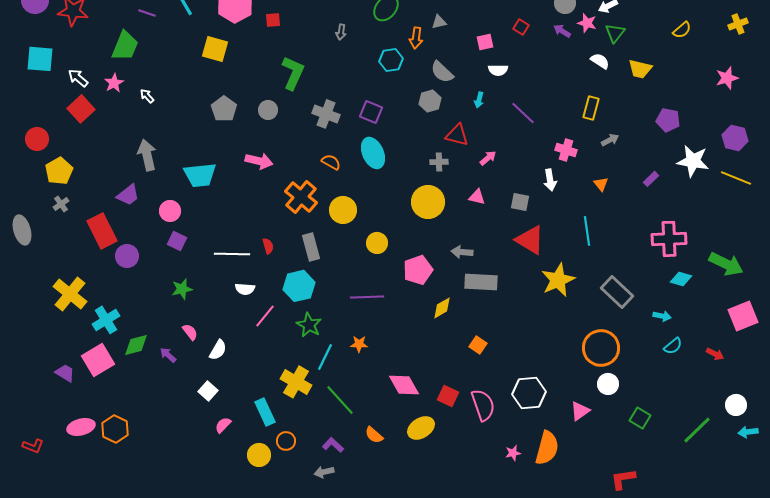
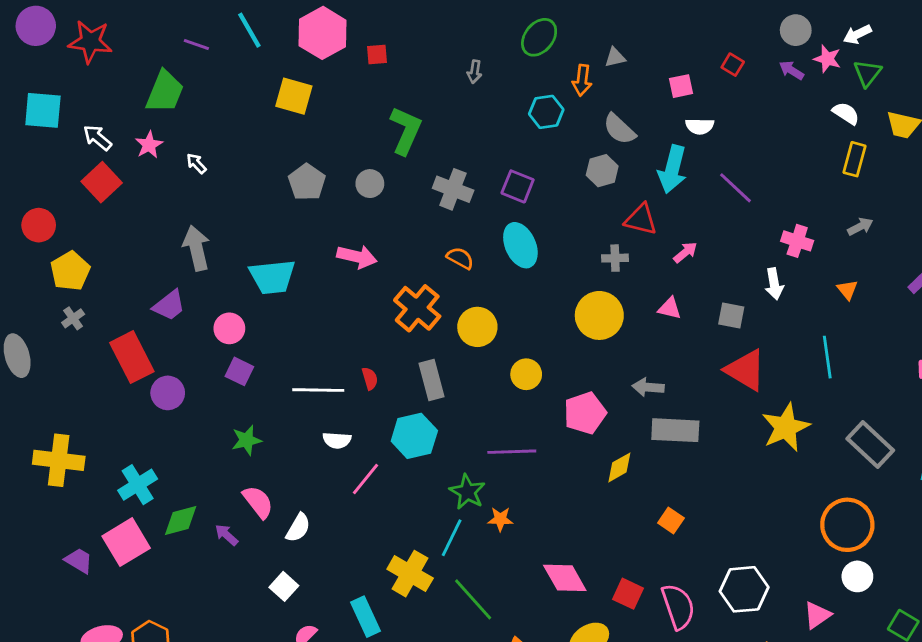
cyan arrow: (479, 100) -> (672, 169), size x2.0
yellow rectangle: (591, 108) -> (855, 159), moved
yellow cross: (70, 294) -> (59, 460), moved, turned -32
green star: (309, 325) -> (467, 492), moved
pink semicircle: (190, 332) -> (258, 502), size x1.4

